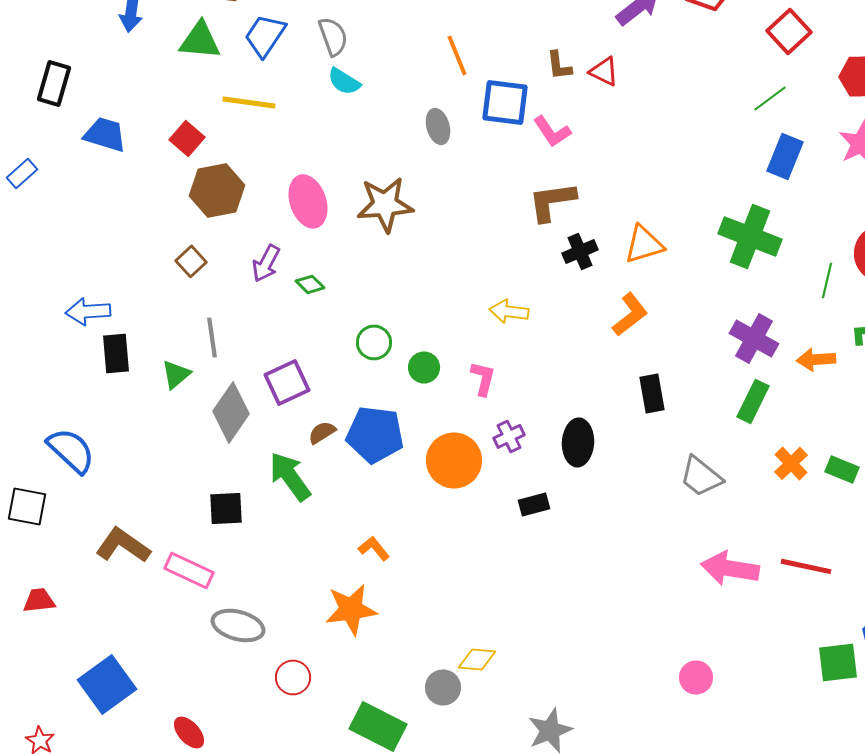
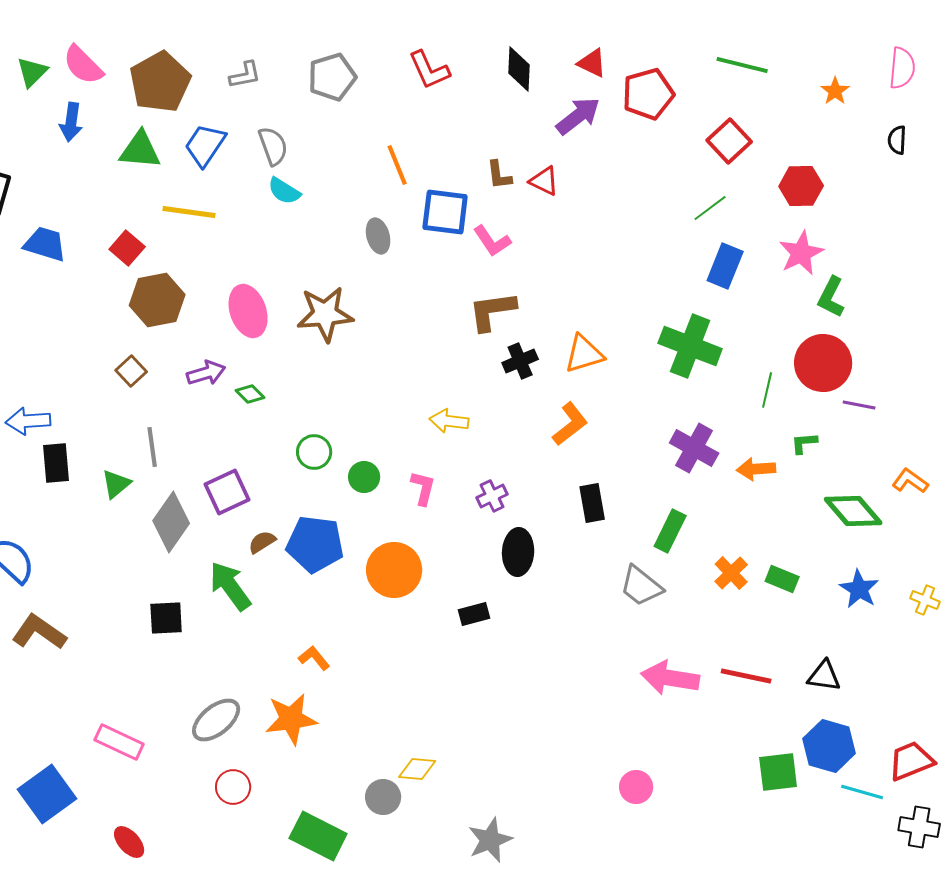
purple arrow: (266, 263) -> (206, 373), turned -135
green rectangle: (753, 401) -> (670, 531), moved
purple cross: (509, 436) -> (492, 496), moved
brown L-shape: (123, 545) -> (39, 632), moved
pink rectangle: (189, 570) -> (119, 742), moved
gray ellipse: (238, 625) -> (216, 720), moved, turned -54

